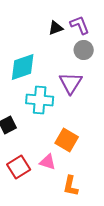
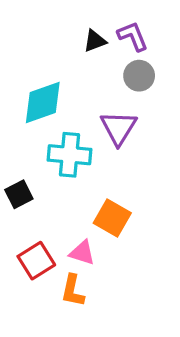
orange L-shape: (71, 186) -> (73, 291), moved

